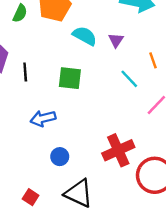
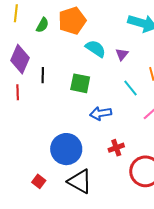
blue arrow: (43, 118) -> (101, 113), moved
red cross: (118, 150) -> (116, 148), size x0.6
blue circle: (60, 157) -> (66, 149), size x2.0

